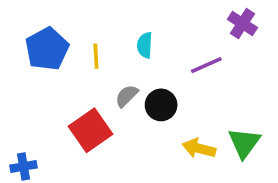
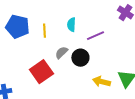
blue pentagon: (47, 49) -> (17, 27), turned -30
purple line: (206, 65) -> (95, 36), moved

